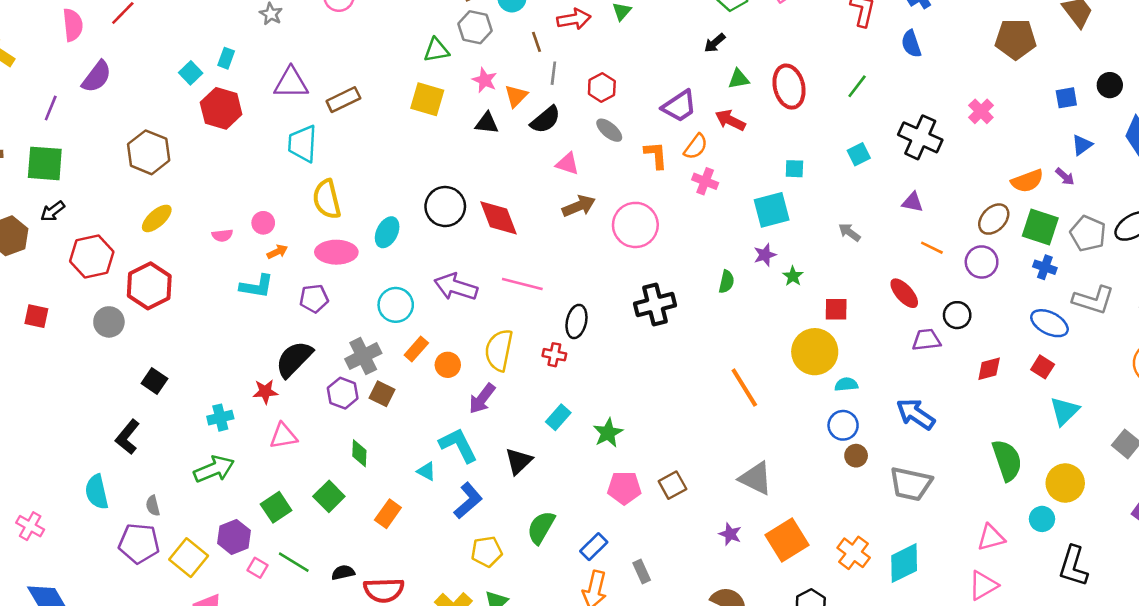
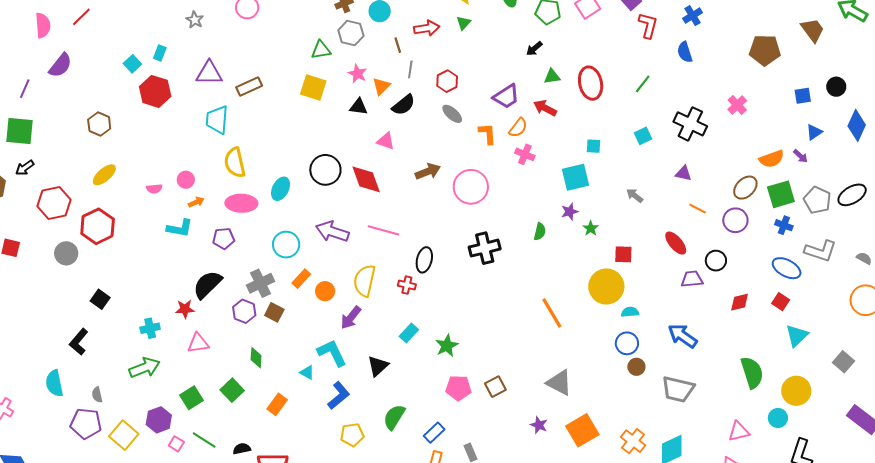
brown hexagon: (149, 152) -> (99, 124), size x0.7
pink triangle: (567, 164) -> (386, 141), moved
green square: (1040, 227) -> (781, 194), turned -36

